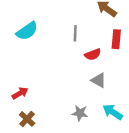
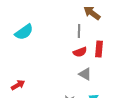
gray line: (75, 33) -> (79, 31), moved
red rectangle: (116, 39) -> (99, 49), moved

